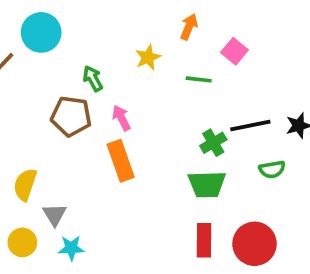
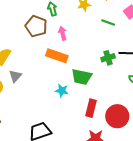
orange rectangle: (121, 161) -> (57, 56), turned -65
green trapezoid: (207, 184) -> (82, 77), moved
cyan star: (71, 248) -> (62, 91), moved

